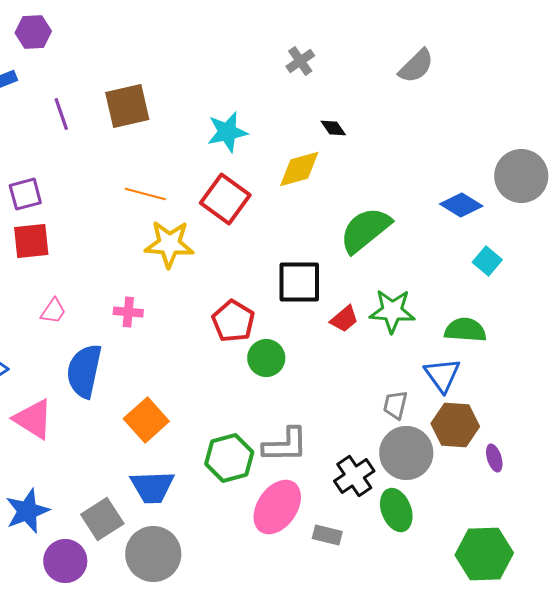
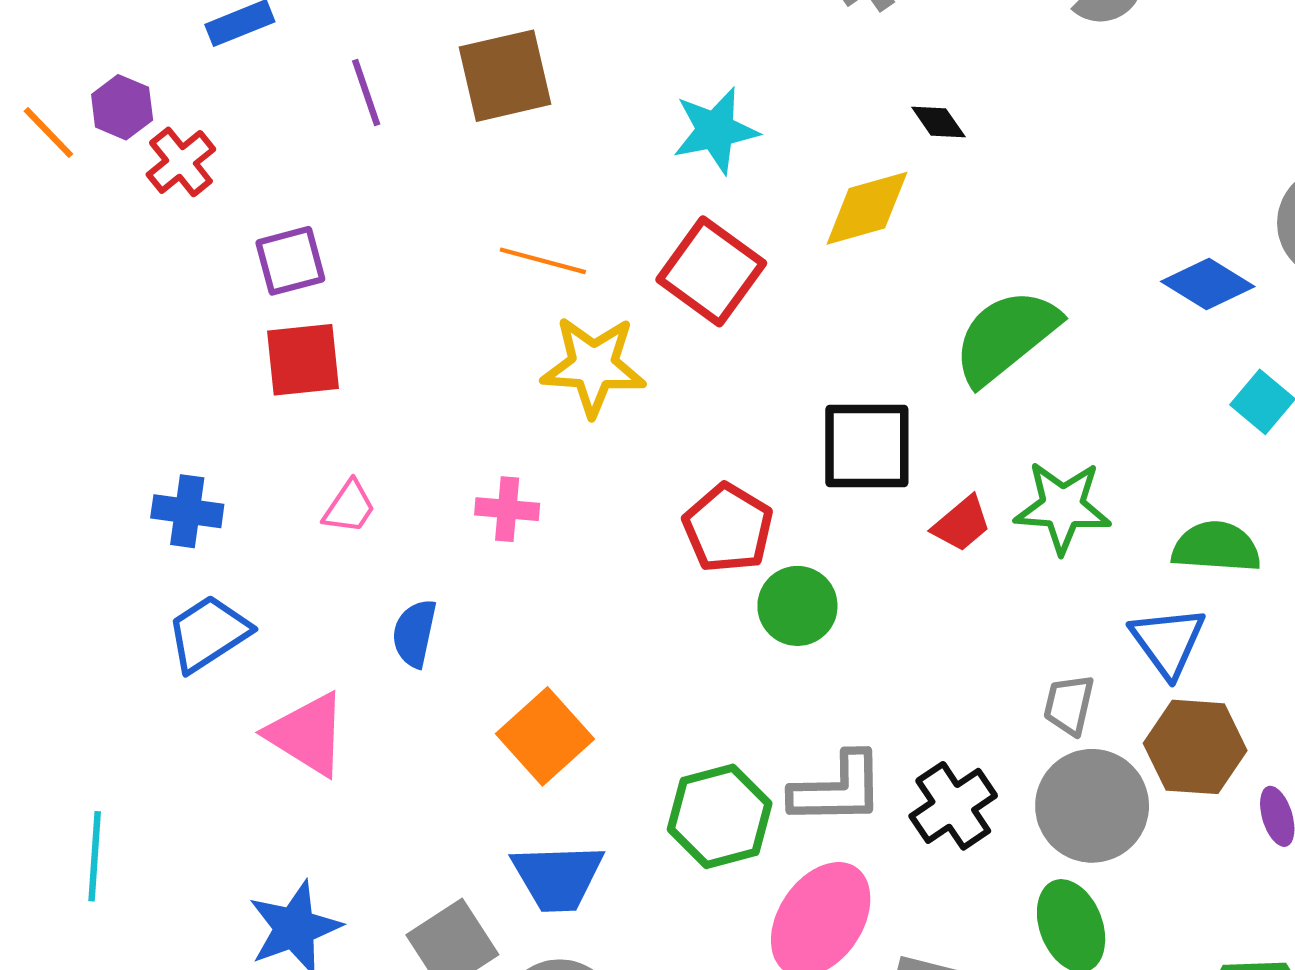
blue semicircle: (84, 371) -> (415, 633), size x0.6
black cross: (354, 476) -> (953, 806), moved

